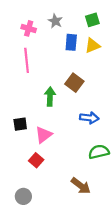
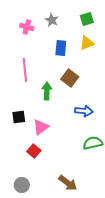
blue rectangle: (71, 42) -> (61, 48), moved
pink line: (27, 60) -> (25, 70), moved
brown arrow: (81, 186) -> (68, 183), moved

